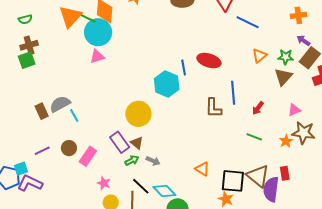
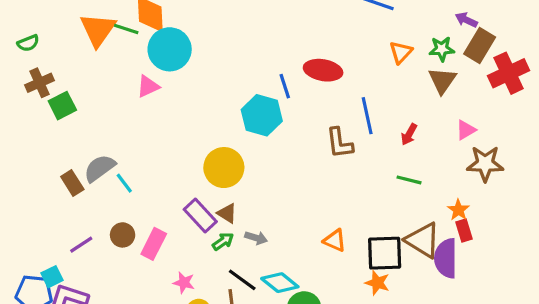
cyan circle: (98, 32) -> (170, 49), moved
green square: (27, 60) -> (62, 106), moved
orange star: (286, 141) -> (458, 210), moved

